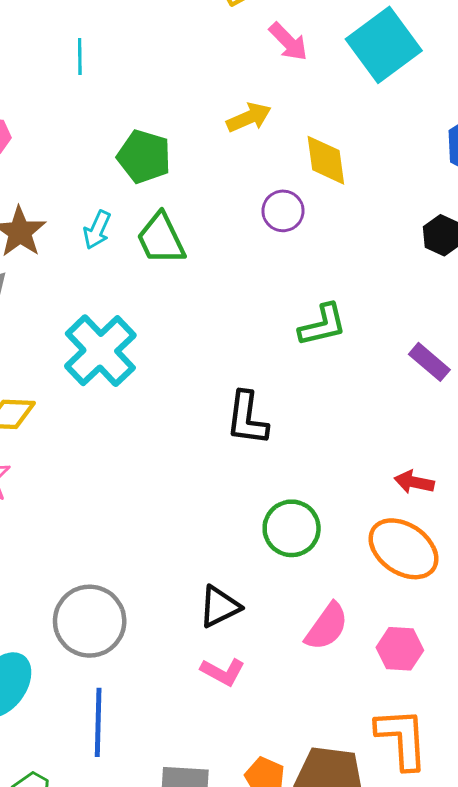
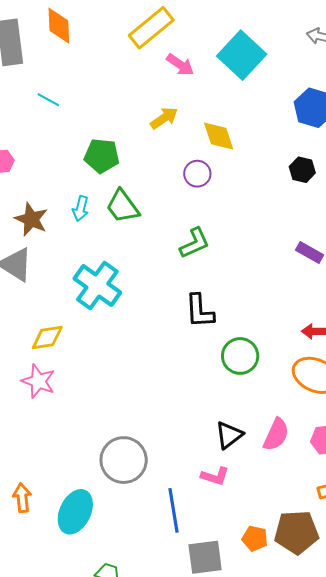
cyan line: (80, 57) -> (48, 100), turned -50
green L-shape: (322, 325) -> (195, 243), moved
green circle: (292, 528) -> (240, 356), moved
black triangle: (219, 607) -> (229, 435), moved
blue line: (98, 722) -> (173, 510), moved

